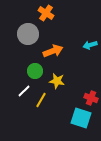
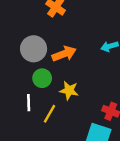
gray circle: (28, 34) -> (34, 49), moved
white line: (24, 91) -> (29, 103), turned -48

